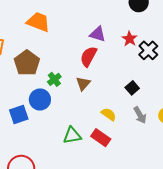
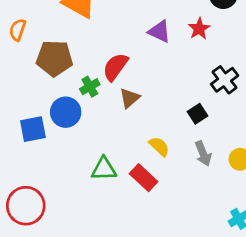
red star: (130, 39) -> (199, 29), moved
black cross: (148, 50) -> (225, 80), moved
red semicircle: (89, 57) -> (115, 67), moved
brown pentagon: (27, 63) -> (54, 58), turned 30

